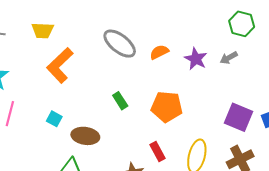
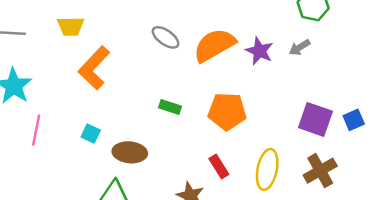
gray ellipse: (120, 44) -> (165, 37), size x0.7
orange semicircle: (159, 52) -> (214, 45), size x1.8
green rectangle: (120, 101) -> (170, 107), turned -36

